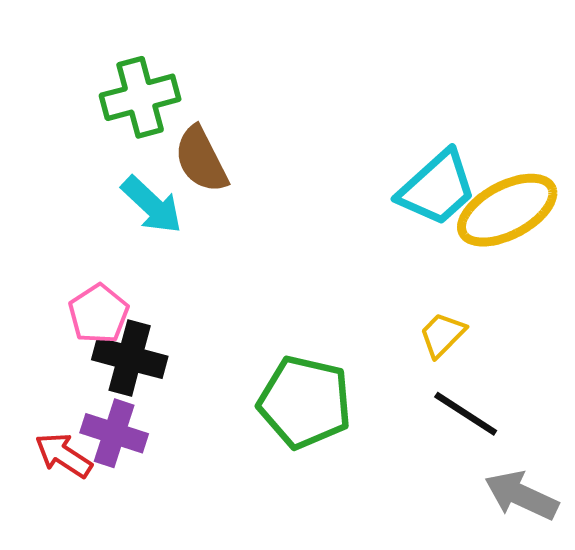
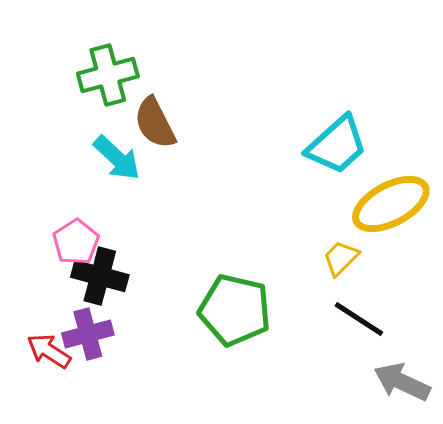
yellow ellipse: (507, 210) -> (391, 204), moved
purple cross: (114, 433) -> (88, 334), turned -33

